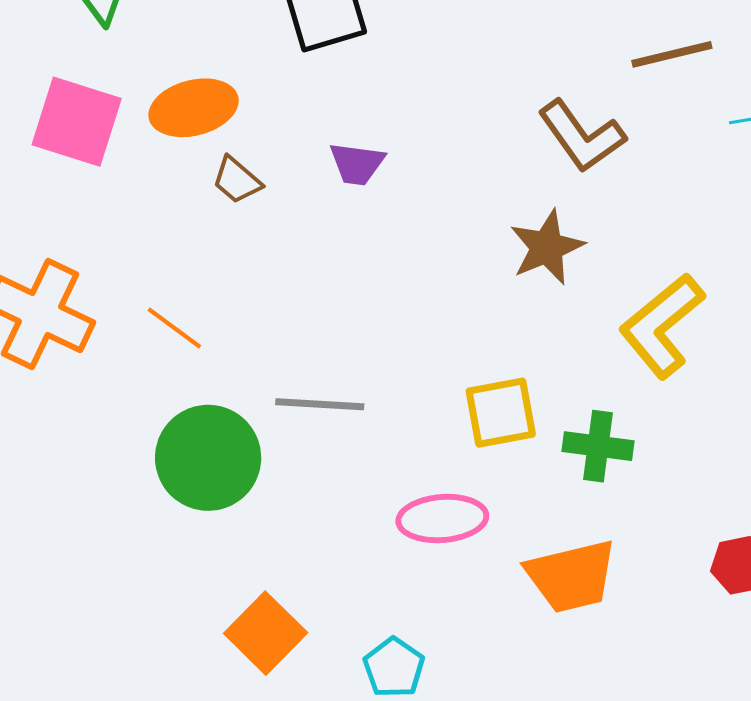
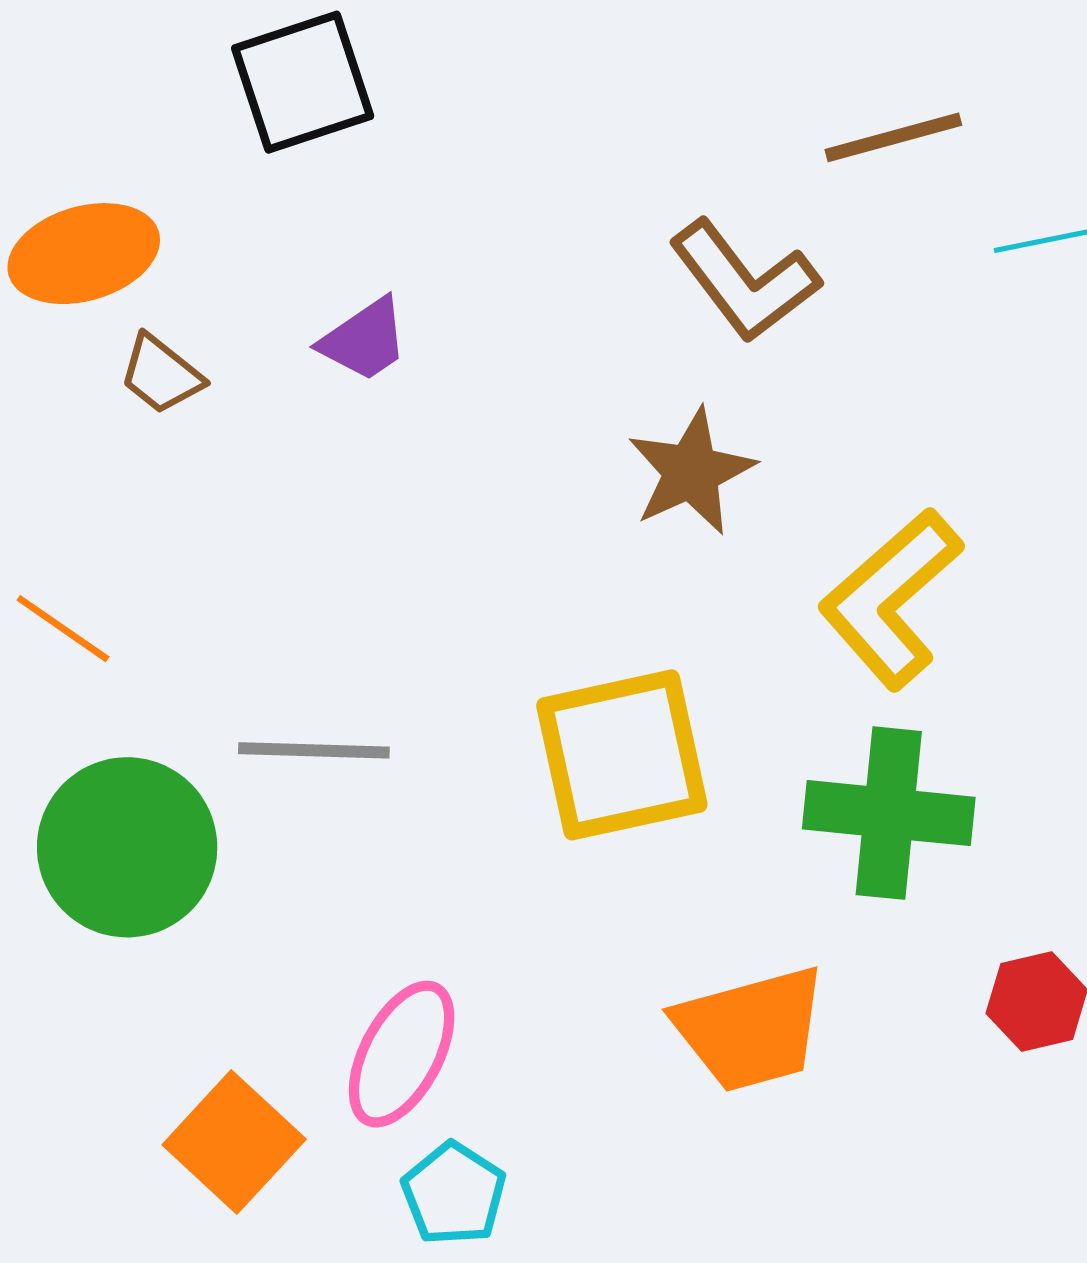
purple trapezoid: (357, 164) -> (364, 340), turned -40
yellow square: (501, 413) -> (622, 755), size x1.4
green cross: (598, 446) -> (889, 813), moved, size x1.4
pink ellipse: (442, 519) -> (402, 1054), moved, turned -56

